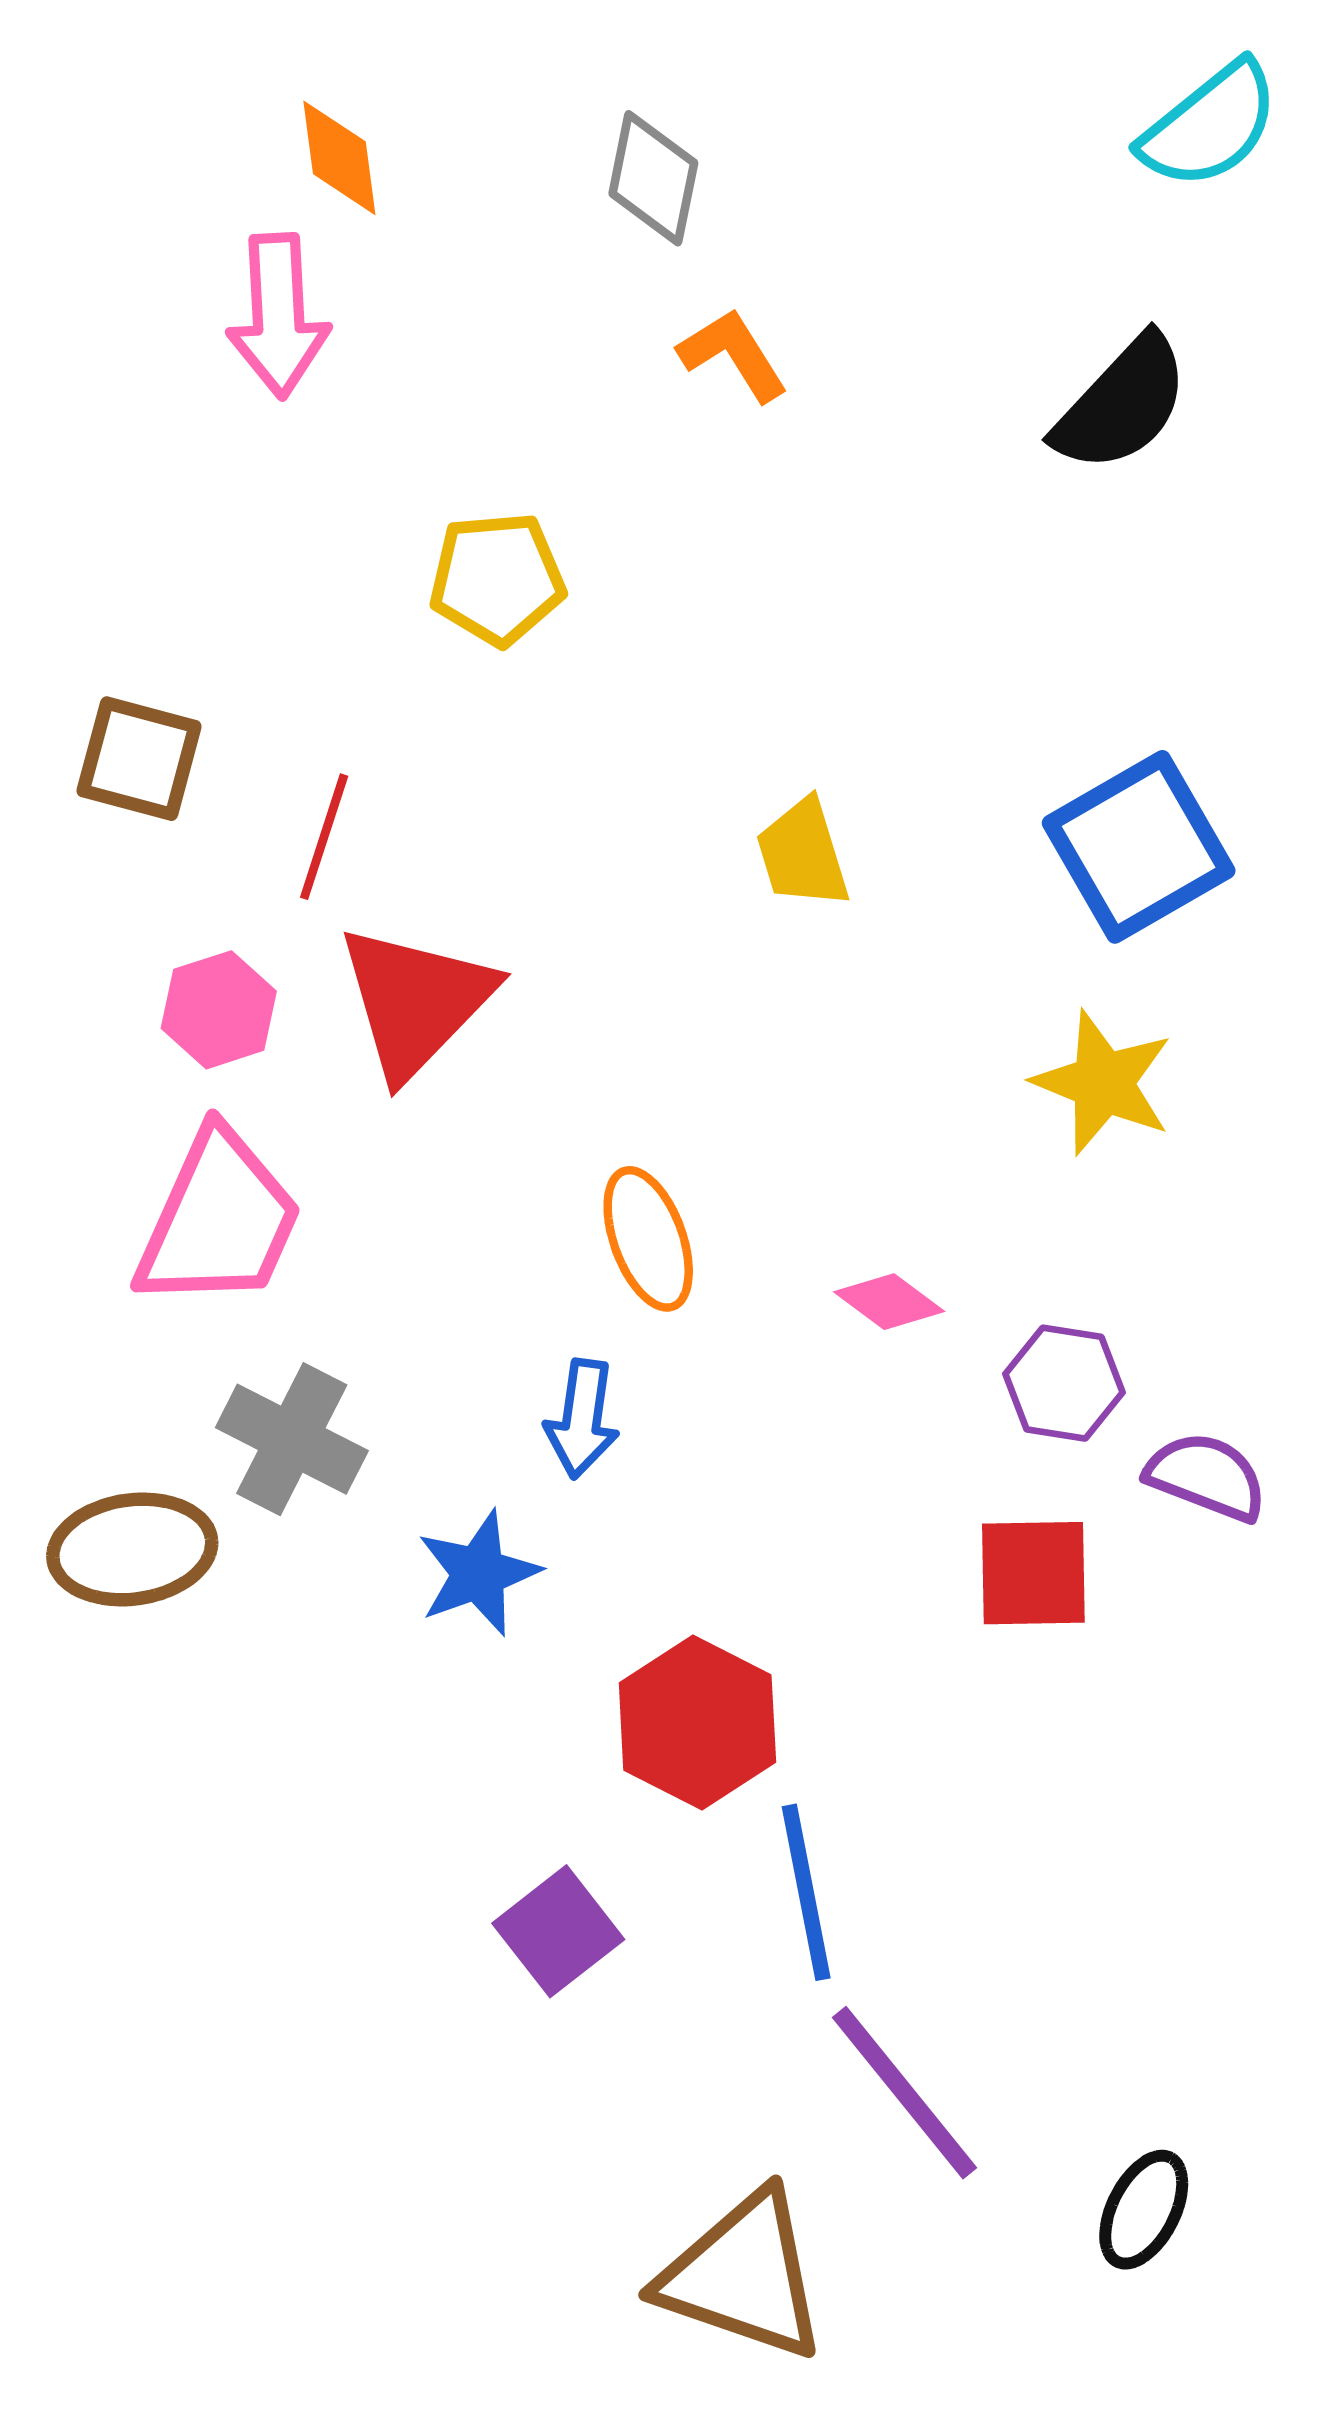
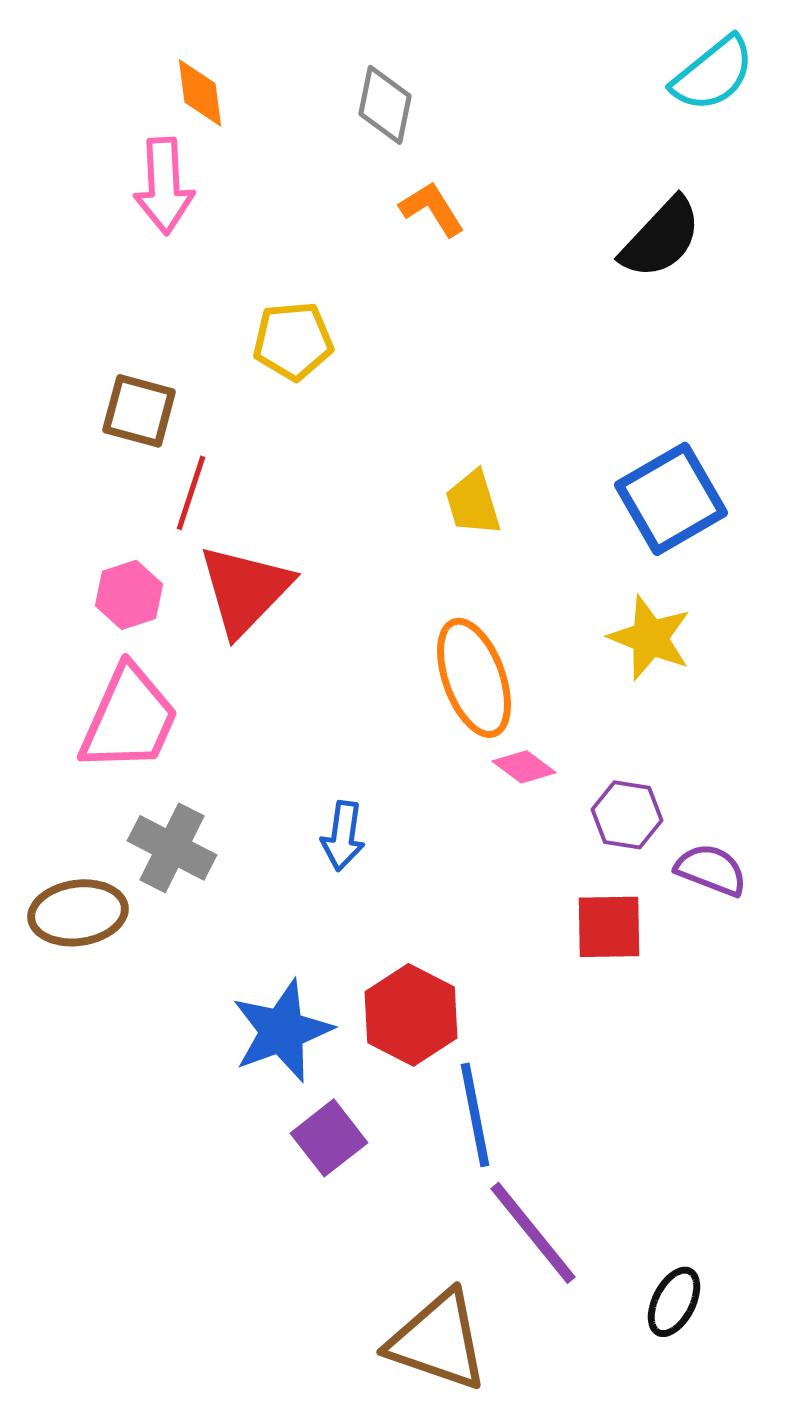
brown square: (139, 759) -> (139, 411), moved
orange ellipse: (648, 1239) -> (474, 678), moved, size x1.4
blue star: (478, 1573) -> (282, 1031), moved, size x1.4

